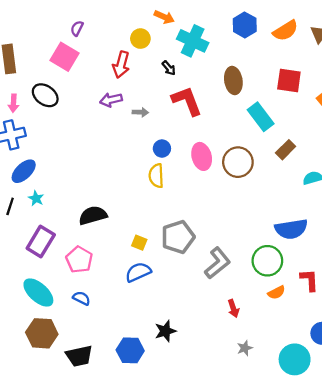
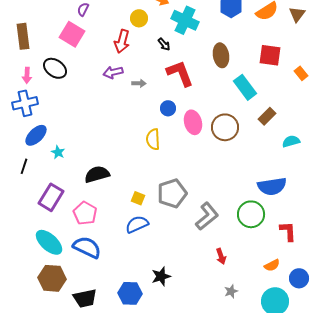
blue circle: (162, 149) -> (168, 108), moved
cyan star: (36, 198) -> (58, 152), moved
orange semicircle: (276, 292) -> (272, 265), moved
blue semicircle: (81, 298) -> (87, 247), size x1.8

